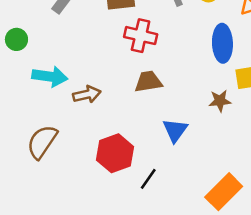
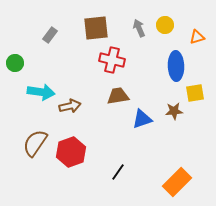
blue triangle: (175, 130) -> (142, 119), moved, turned 35
red hexagon: (115, 153) -> (71, 152), moved

